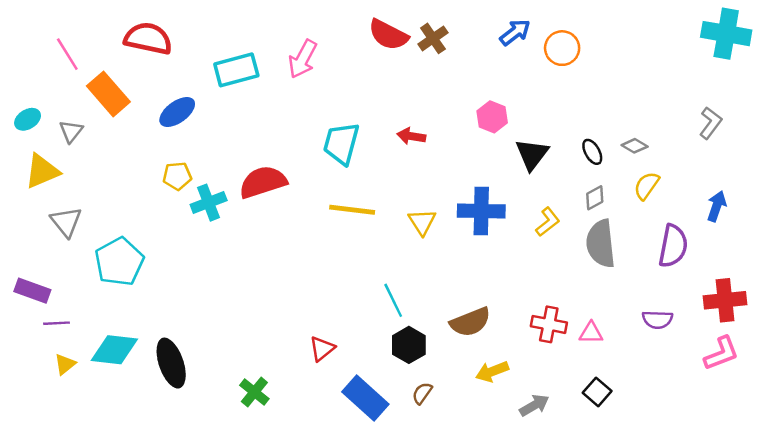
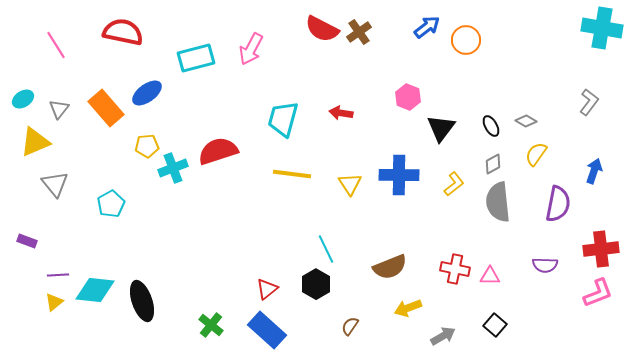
orange rectangle: (108, 94) -> (106, 108), moved
cyan pentagon: (119, 262) -> (111, 204), moved, size x0.7
purple rectangle: (32, 291) -> (27, 241), size x0.7
purple line: (57, 323) -> (58, 275), moved
black hexagon: (409, 345) -> (316, 284), moved
blue rectangle: (365, 398) -> (267, 330), moved

